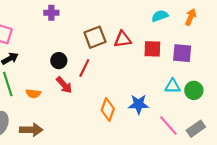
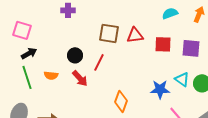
brown square: (95, 37) -> (109, 33), turned 30
cyan triangle: (173, 86) -> (182, 79), turned 35
orange semicircle: (33, 94) -> (51, 75), moved
blue star: (139, 104) -> (160, 89), moved

